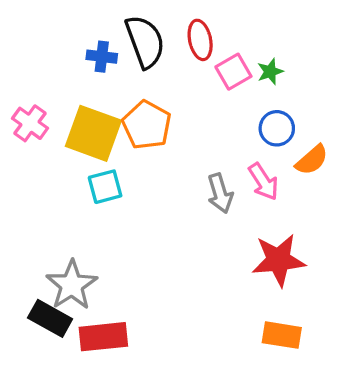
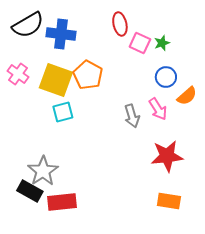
black semicircle: (145, 42) -> (28, 25), moved, turned 80
blue cross: (102, 57) -> (61, 34), size x1.6
pink square: (233, 72) -> (140, 43), turned -35

